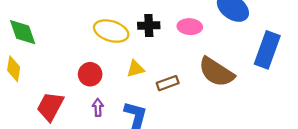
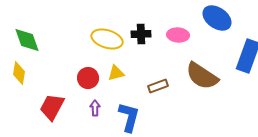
yellow triangle: (136, 69) -> (116, 73), moved

